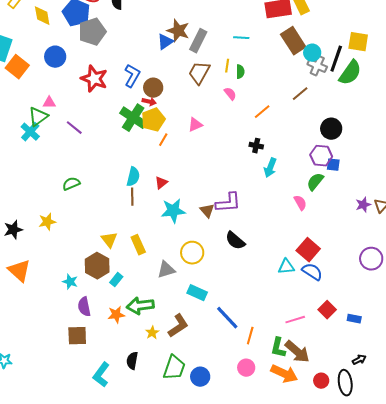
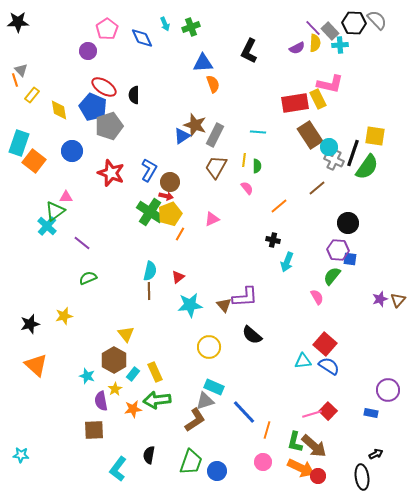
purple line: (74, 128) -> (82, 243), moved
yellow rectangle: (138, 245) -> (155, 372), moved
purple circle: (371, 259) -> (388, 390), moved
gray triangle: (166, 270) -> (205, 401), moved
red square: (327, 310) -> (328, 411), moved
yellow star: (152, 333) -> (115, 389), moved
red circle: (321, 381) -> (318, 476), moved

